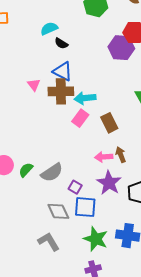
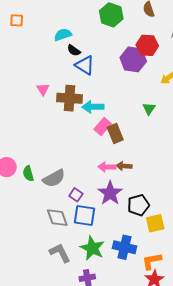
blue triangle: (63, 71) -> (85, 65), moved
pink rectangle: (80, 118) -> (103, 127), moved
brown arrow: (121, 155) -> (124, 166), turned -70
green semicircle: (26, 170) -> (28, 174), turned -63
gray L-shape: (49, 242) -> (60, 253), moved

